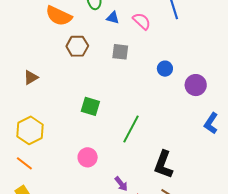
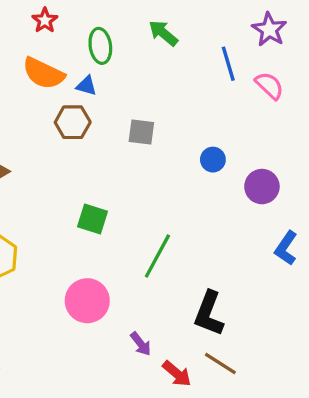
blue triangle: (113, 18) -> (86, 86), moved
pink semicircle: (142, 21) -> (269, 86), moved
pink circle: (88, 157) -> (87, 301), size x1.4

